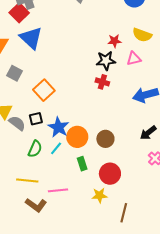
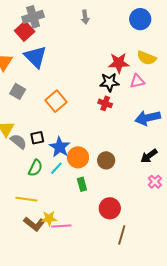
red star: (114, 41) -> (119, 63), size x1.5
orange square: (44, 90) -> (56, 101), moved
red circle: (110, 174) -> (110, 208), moved
pink line: (58, 190) -> (61, 226), moved
yellow star: (99, 195) -> (49, 218), moved

